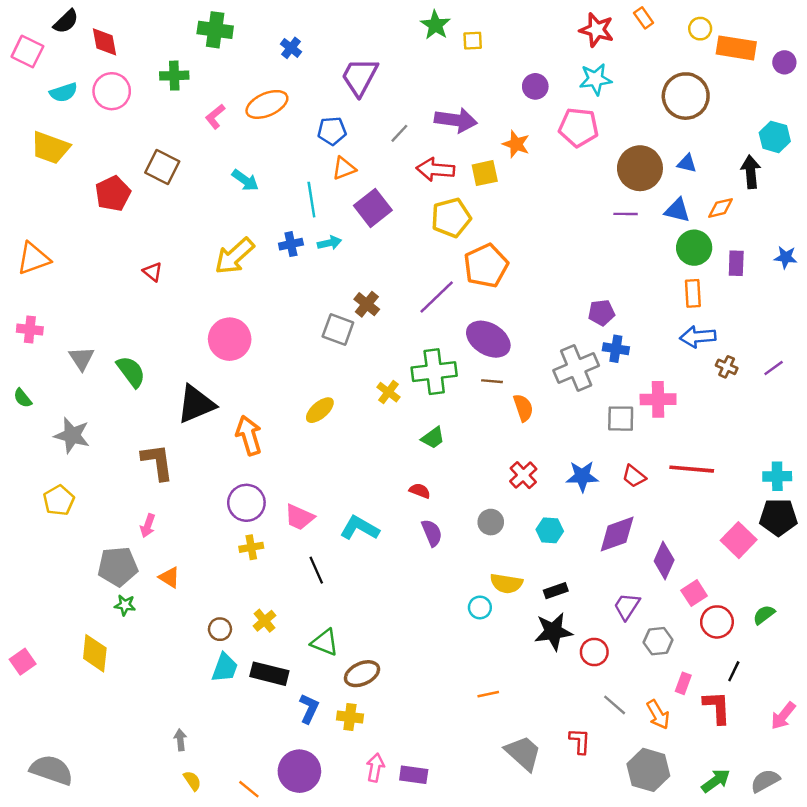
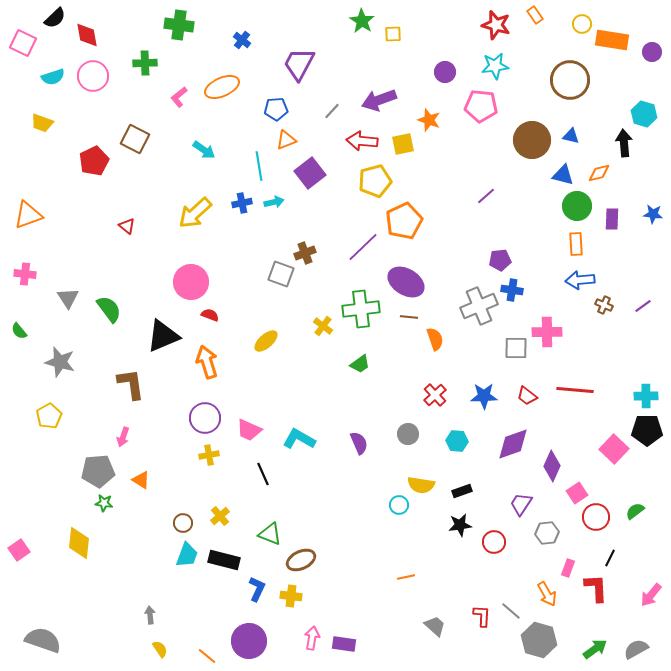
purple arrow: (456, 120) -> (379, 100), turned 152
yellow trapezoid: (50, 148) -> (42, 123), size x0.7
purple line: (626, 214) -> (486, 196), moved, turned -42
brown cross: (367, 304) -> (305, 253), turned 30
red semicircle: (420, 491) -> (210, 315), moved
black star: (553, 632) -> (460, 525), size x0.7
gray line: (615, 705) -> (511, 611), moved
gray trapezoid: (523, 753) -> (435, 626), size x0.7

